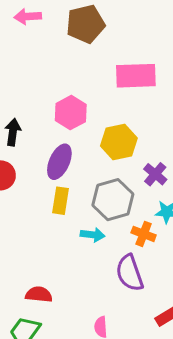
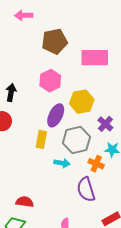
brown pentagon: (85, 24) -> (55, 41), moved
purple ellipse: (59, 162) -> (56, 115), moved

